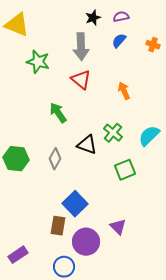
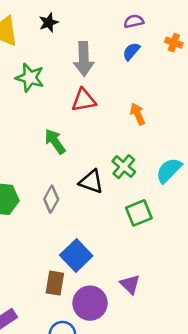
black star: (93, 18) -> (49, 23), moved
orange cross: (153, 45) -> (174, 43), moved
red triangle: (81, 80) -> (84, 100), turned -50

